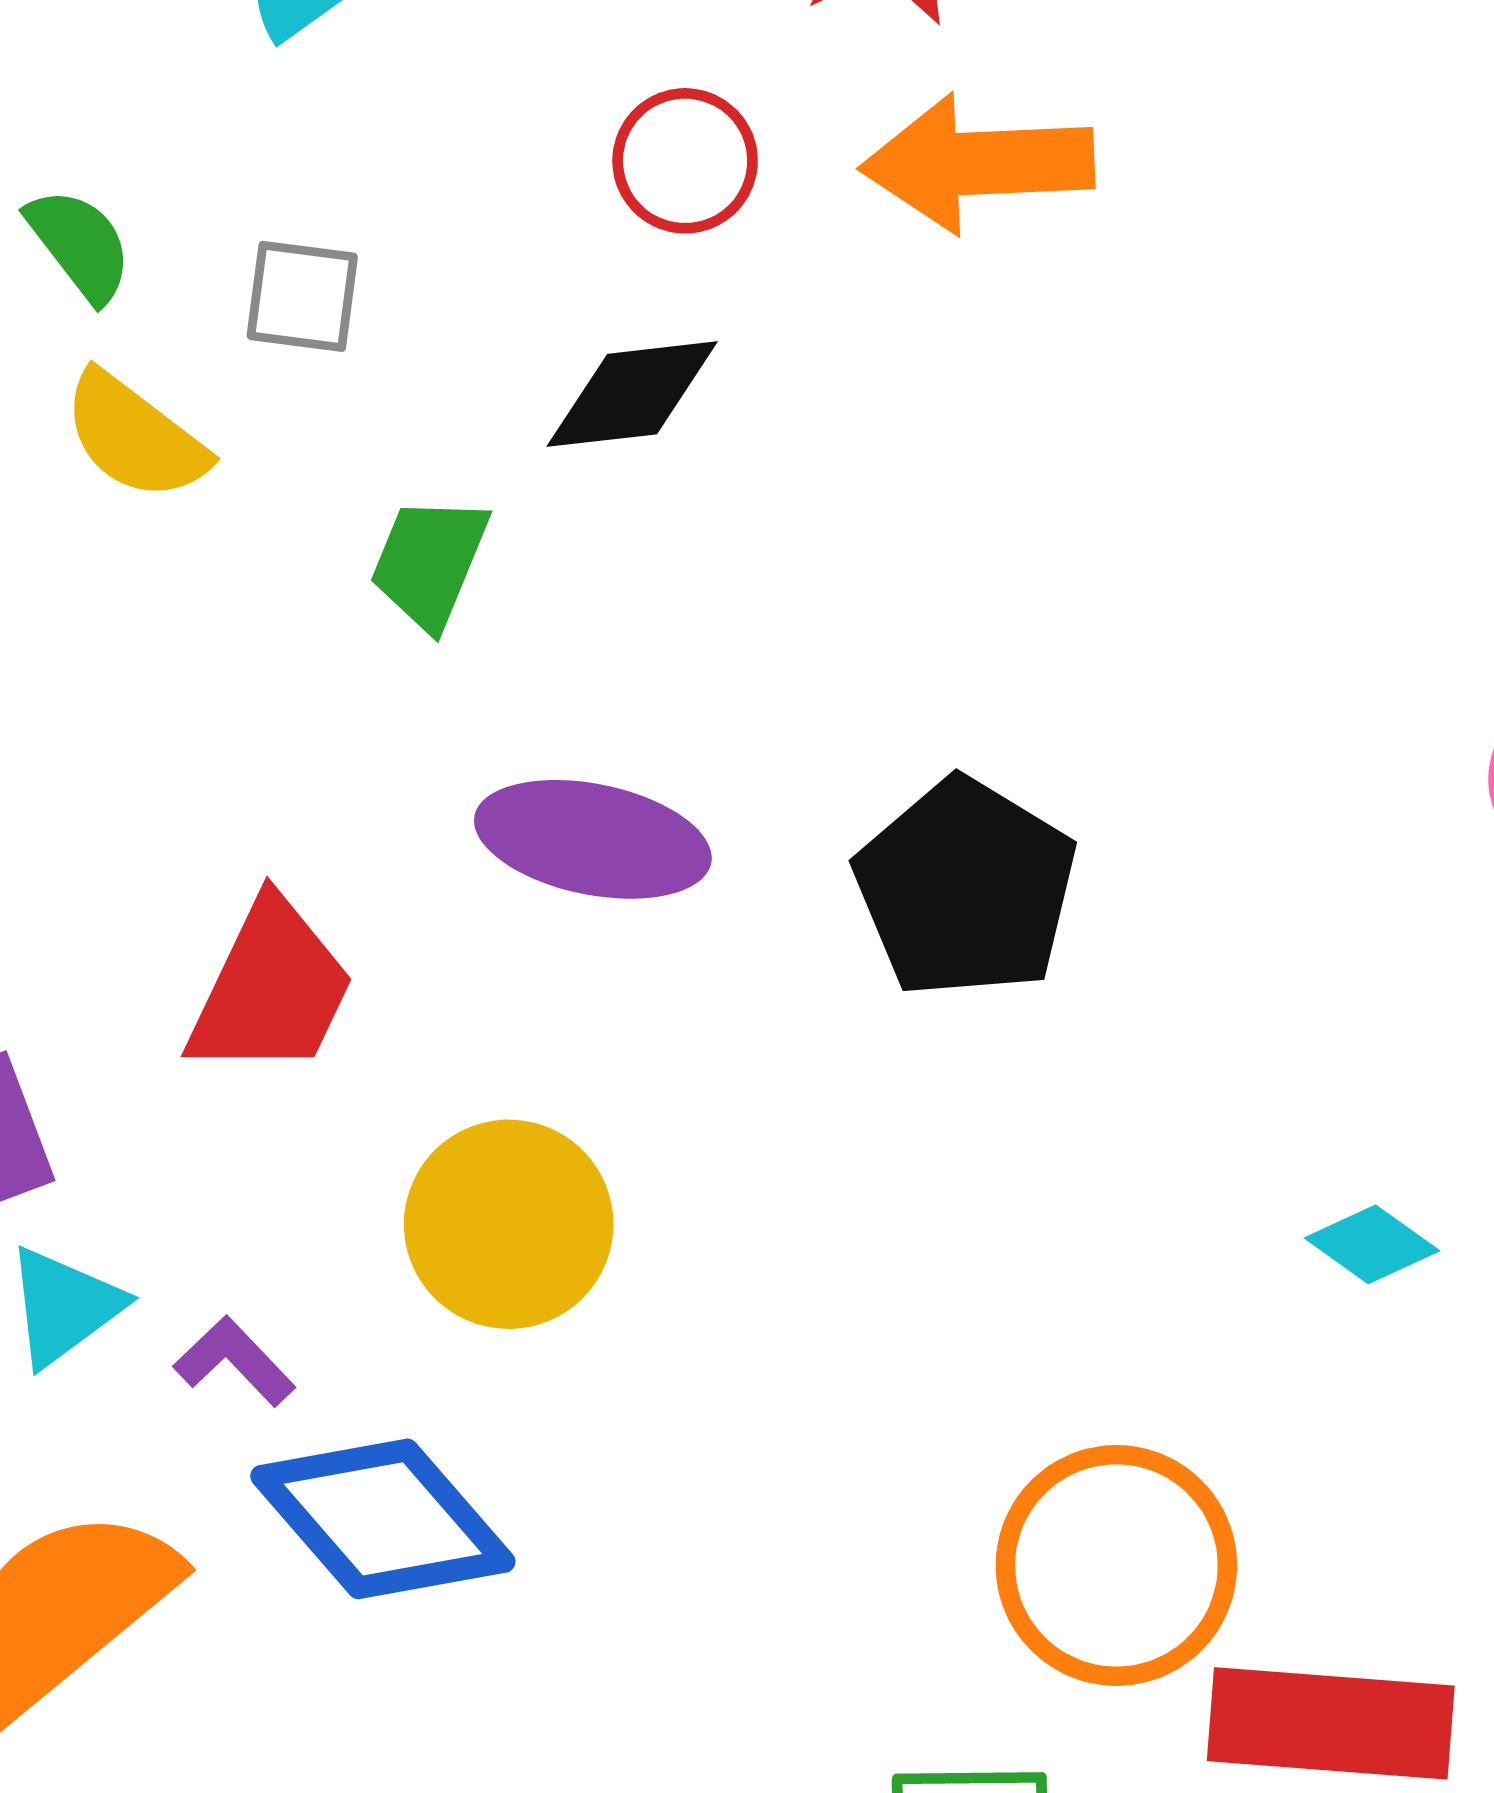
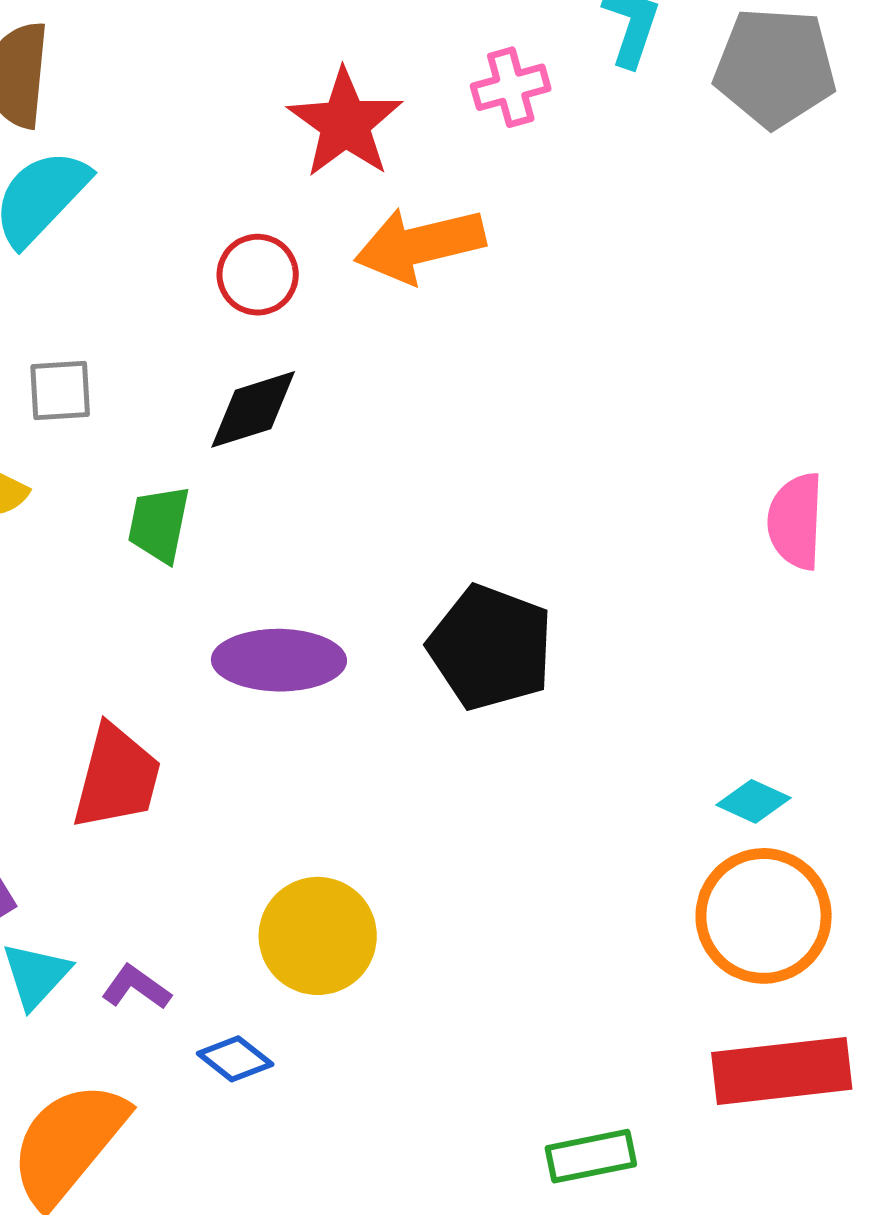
yellow circle: (509, 1224) -> (318, 936), moved
blue diamond: (383, 1519) -> (235, 1059), size x0.5
orange circle: (1116, 1565) -> (764, 916), moved

